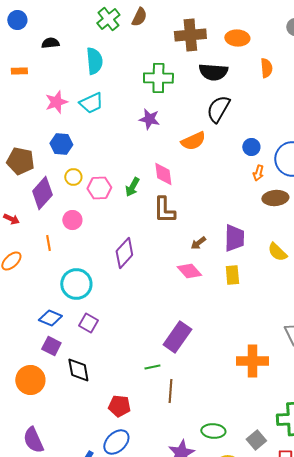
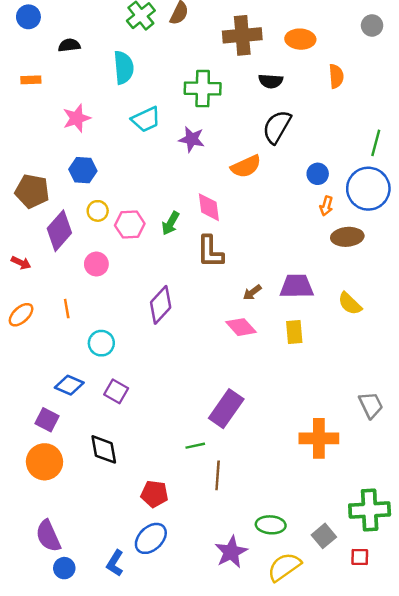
black semicircle: (213, 72) -> (271, 81), size x0.7
cyan trapezoid: (91, 103) -> (146, 119), moved
purple trapezoid: (234, 238) -> (297, 286), turned -92
orange line: (48, 243) -> (67, 309), moved
cyan circle: (76, 284) -> (101, 343), size x0.7
purple square: (51, 346) -> (47, 420), moved

